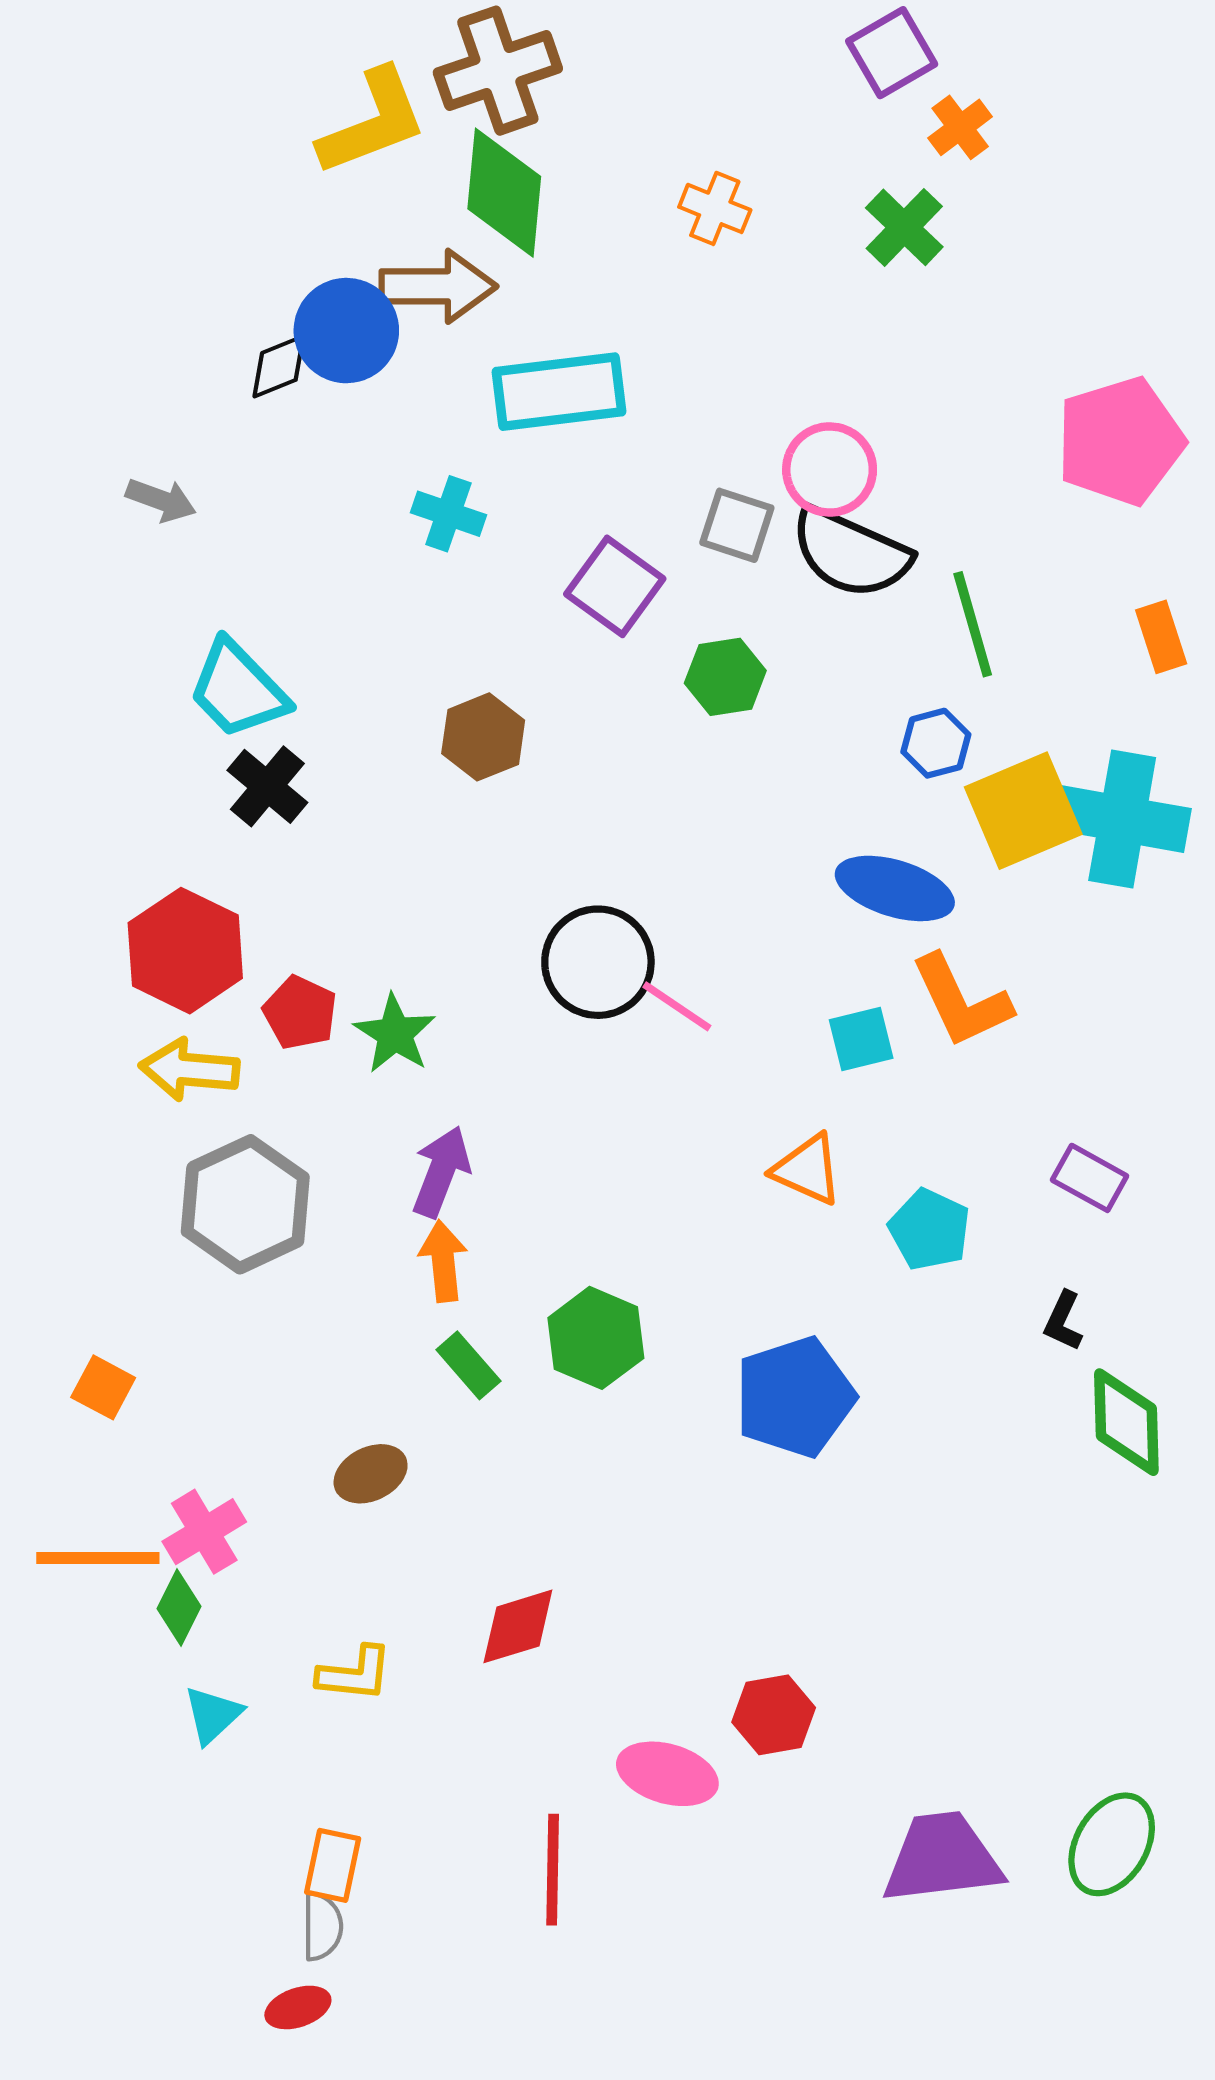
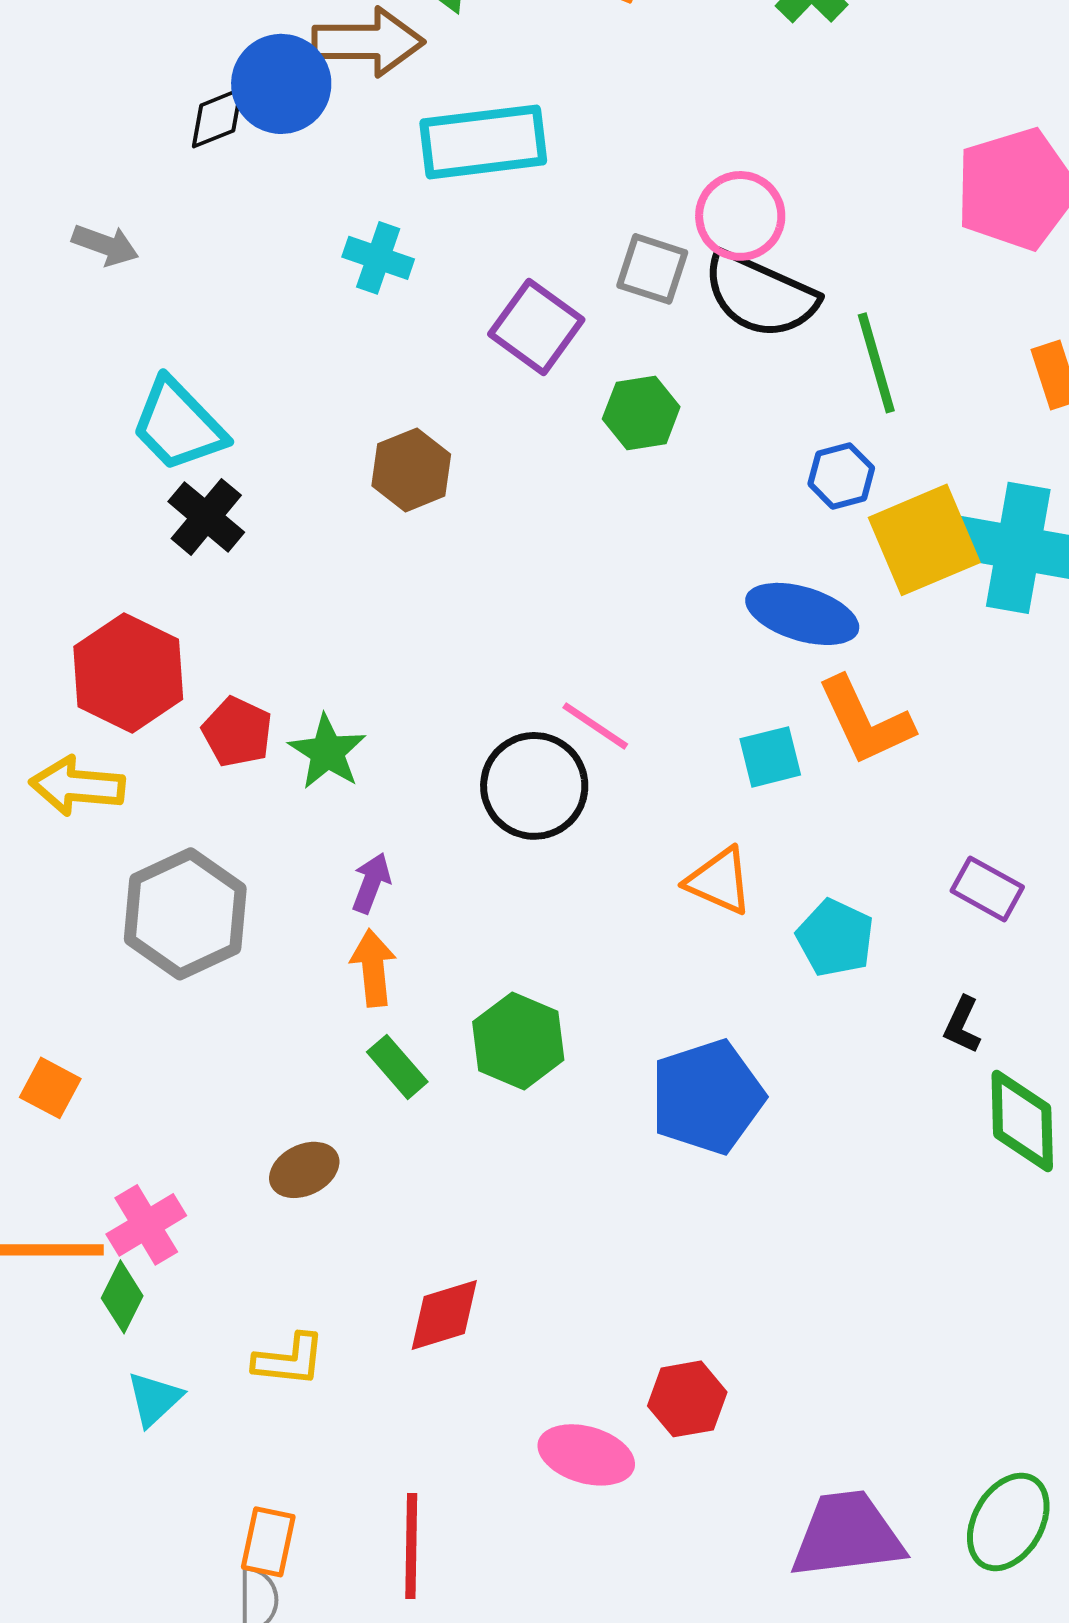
black circle: (598, 962) -> (534, 786), moved
yellow arrow: (189, 1070) -> (77, 786), moved
purple arrow: (441, 1172) -> (371, 883), size x0.7
red line: (553, 1870) -> (411, 1546), moved

